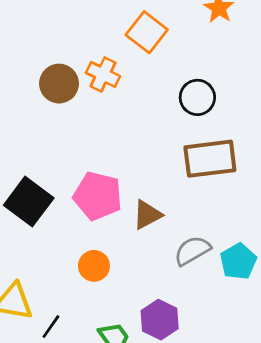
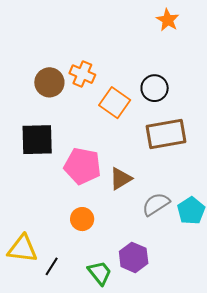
orange square: (147, 32) -> (115, 103), moved
black square: (29, 202) -> (37, 140), moved, turned -36

